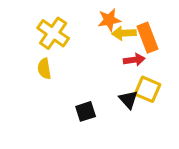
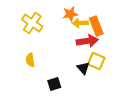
red arrow: (134, 60) -> (87, 41), size x1.5
yellow semicircle: (44, 69) -> (30, 60), moved
black square: (86, 111) -> (54, 84), moved

